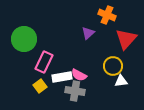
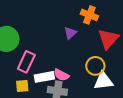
white triangle: (121, 81) -> (103, 81), size x1.5
yellow square: (40, 86) -> (22, 86), turned 32

